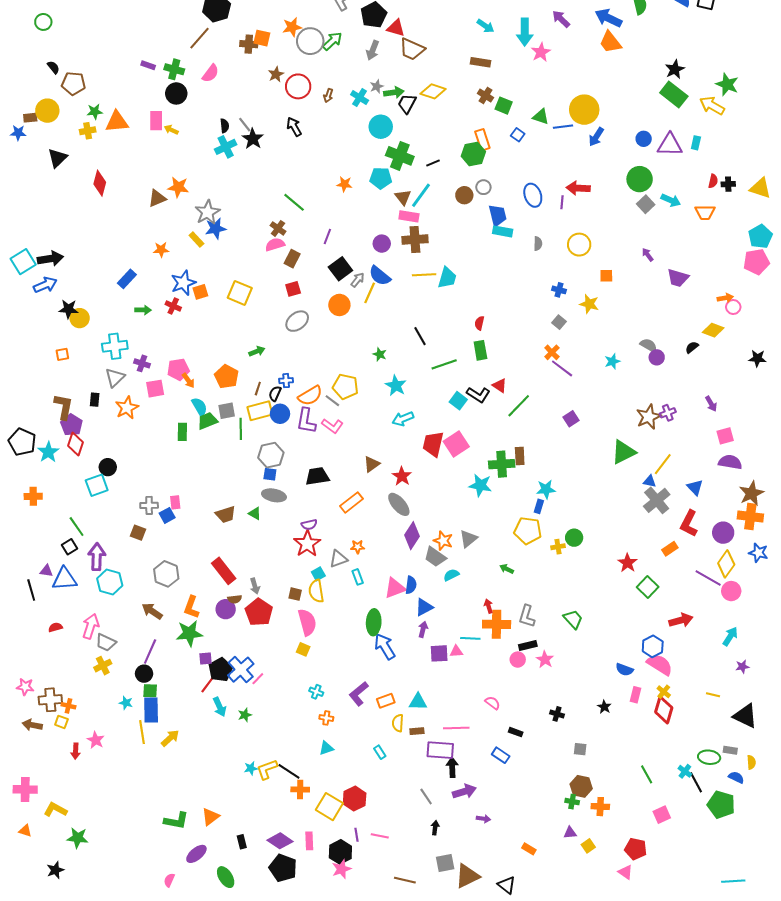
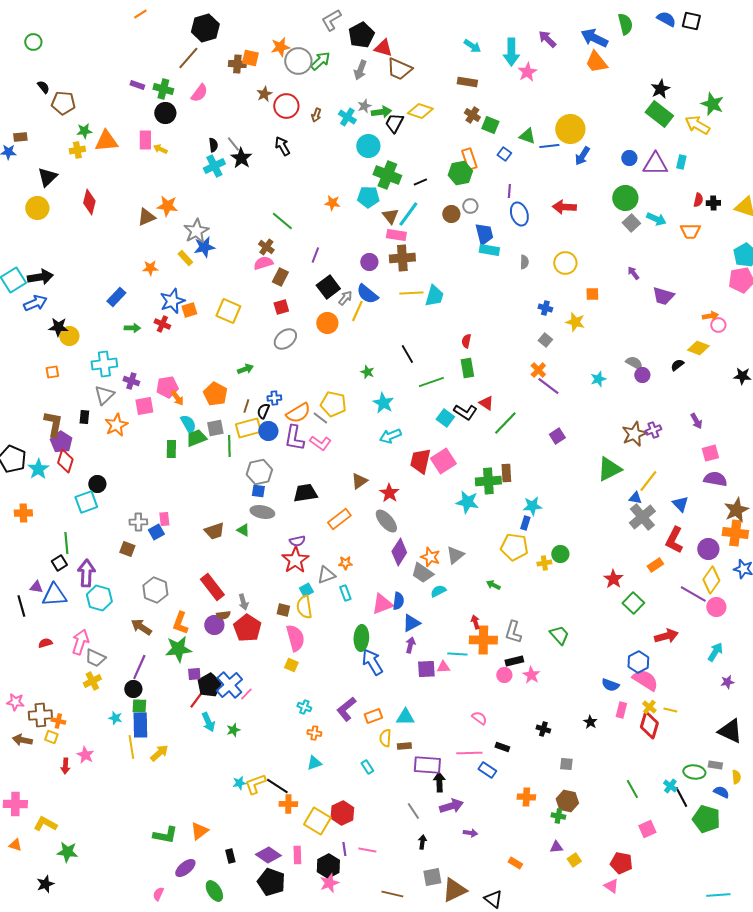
yellow circle: (47, 111) -> (37, 208), moved
purple line: (562, 202) -> (509, 191), moved
green line: (77, 527) -> (66, 543), turned 30
yellow line: (713, 695) -> (670, 710), moved
pink line: (456, 728) -> (469, 753), moved
orange cross: (600, 807) -> (526, 797), moved

